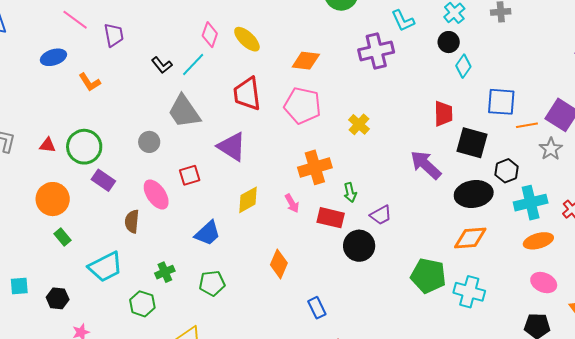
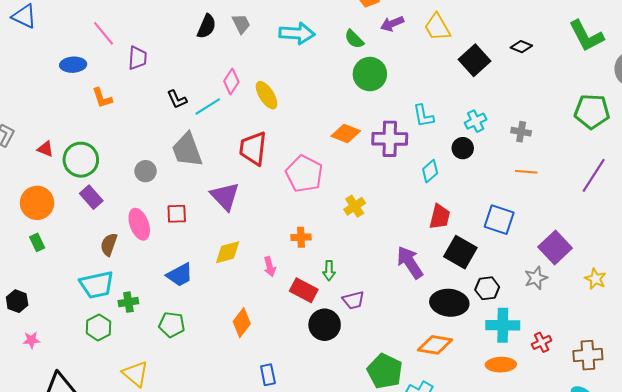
orange diamond: (306, 61) -> (346, 133), moved
cyan diamond: (463, 66) -> (430, 171), moved
orange line: (527, 125) -> (526, 172), moved
orange cross: (315, 167) -> (301, 237), size x0.6
cyan trapezoid: (105, 267) -> (97, 285), moved

